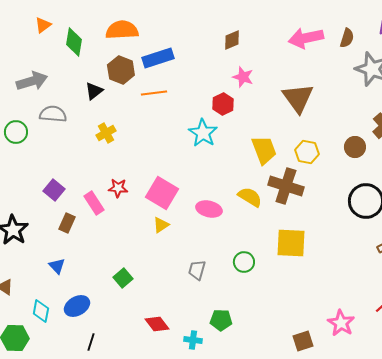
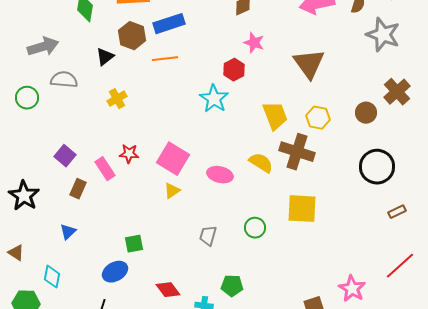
blue triangle: (57, 266) -> (68, 232), turned 30
green square: (123, 278) -> (134, 244), turned 30
blue ellipse: (77, 306) -> (115, 272), moved

